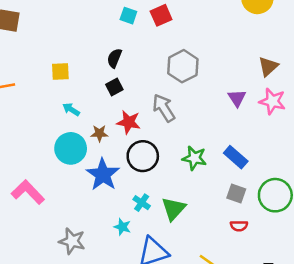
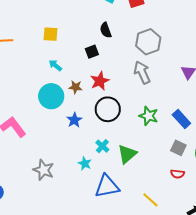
black semicircle: (114, 58) -> (106, 30), moved, turned -49
gray arrow: (164, 108) -> (142, 73), moved
red star: (129, 122) -> (100, 81), turned 30
blue star: (103, 175) -> (74, 120), size x0.6

